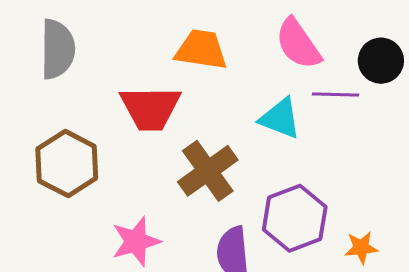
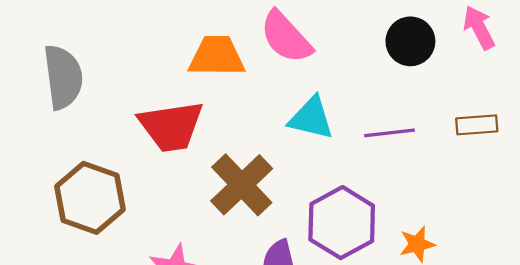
pink semicircle: (298, 44) -> (286, 37), moved
purple line: (336, 95) -> (390, 133), moved

